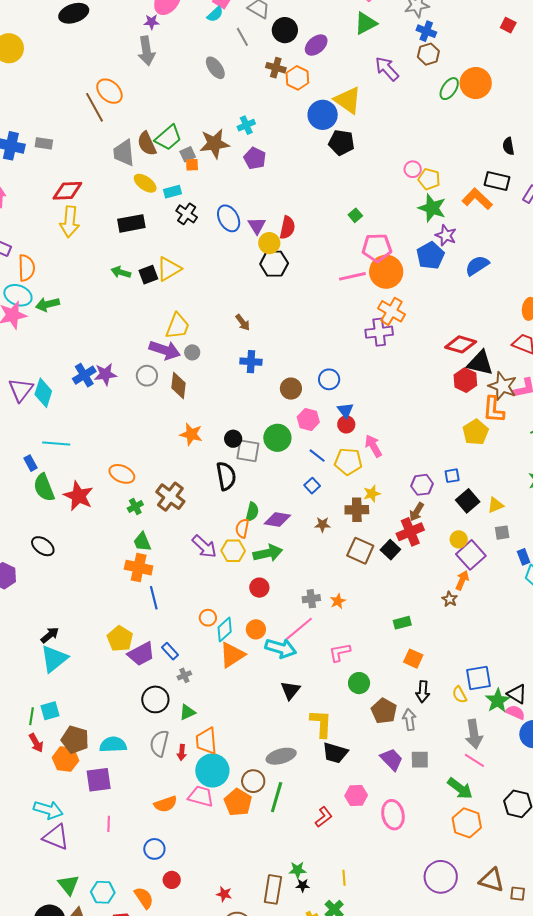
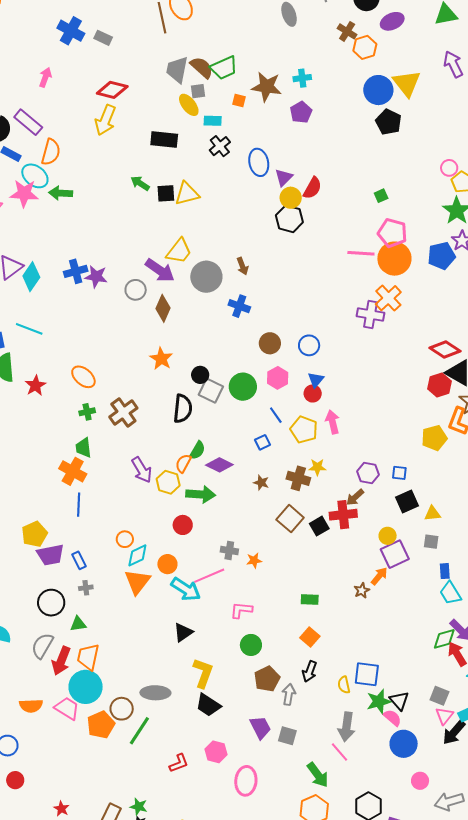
brown semicircle: (147, 144) -> (202, 67), turned 140
gray square: (188, 154) -> (198, 91), moved
gray circle: (192, 352) -> (206, 277), moved, size x2.0
red star: (78, 496) -> (36, 386), size x0.7
orange triangle: (232, 655) -> (137, 582), turned -36
red arrow: (182, 752) -> (61, 661), size x1.8

